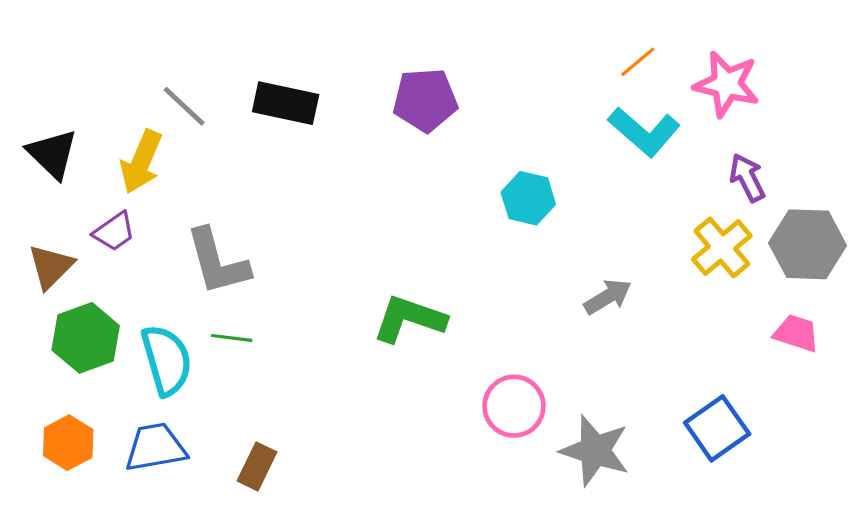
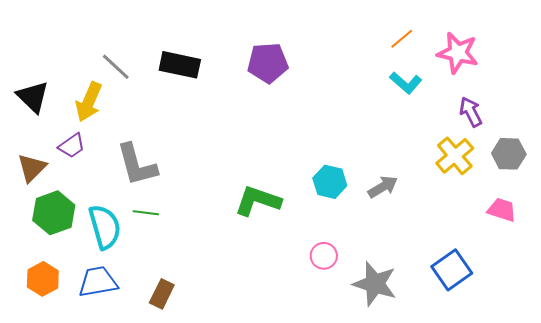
cyan L-shape: (644, 132) -> (406, 83), size x0.7
cyan hexagon: (528, 198) -> (330, 182), moved
gray hexagon: (808, 244) -> (509, 154), size x0.7
pink circle: (514, 406) -> (324, 256), size x0.7

